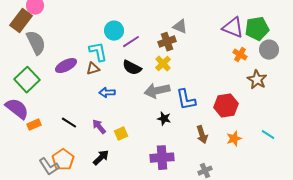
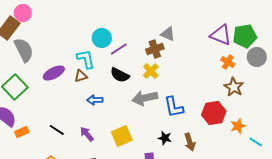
brown star: (257, 80) -> (234, 87), moved
black star: (164, 119) -> (165, 138), moved
yellow square: (121, 134) -> (122, 136), moved, size x1.5
orange star: (234, 139) -> (238, 126), moved

